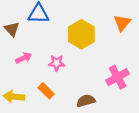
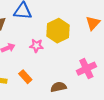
pink star: (57, 63) -> (36, 46), moved

